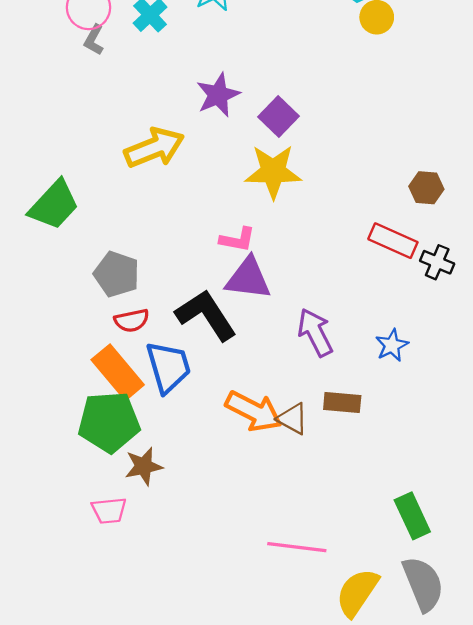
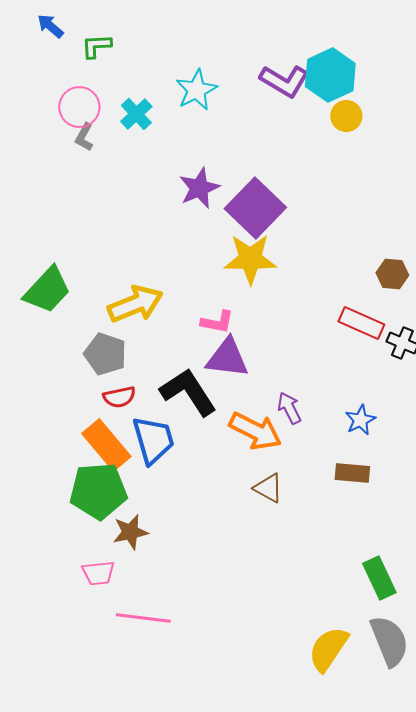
purple square: (278, 116) -> (255, 208), size x1.6
yellow arrow: (154, 148) -> (135, 304), moved
purple arrow: (315, 332) -> (289, 408), size x0.7
brown rectangle: (342, 403) -> (352, 473), moved
orange arrow: (254, 411) -> (255, 431), moved
pink line: (297, 547) -> (143, 618), moved

